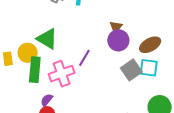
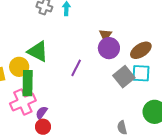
pink cross: (62, 74) -> (23, 102), moved

